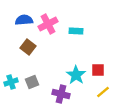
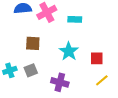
brown square: (28, 47) -> (33, 43), moved, turned -35
cyan star: (76, 75) -> (69, 51), moved

